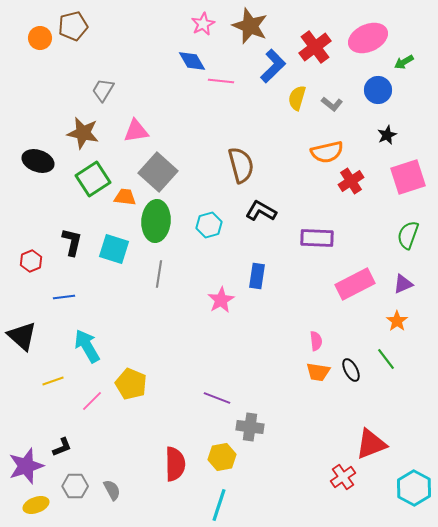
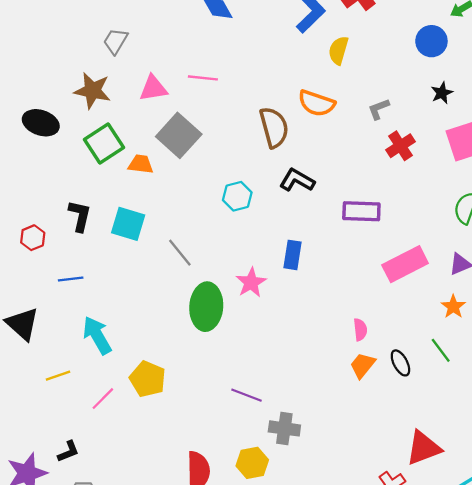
pink line: (221, 81) -> (203, 78), moved
gray L-shape: (332, 104) -> (379, 109), moved, turned 120
orange semicircle: (327, 152) -> (317, 103), moved, turned 32
green ellipse: (156, 221) -> (206, 307), moved
gray line: (159, 274) -> (180, 253), turned -48
orange trapezoid: (318, 372) -> (363, 365), turned 120

